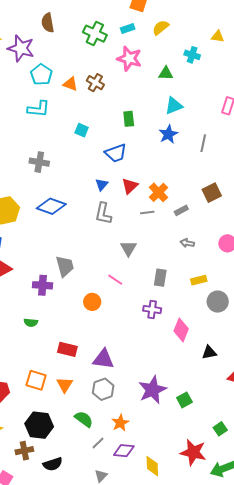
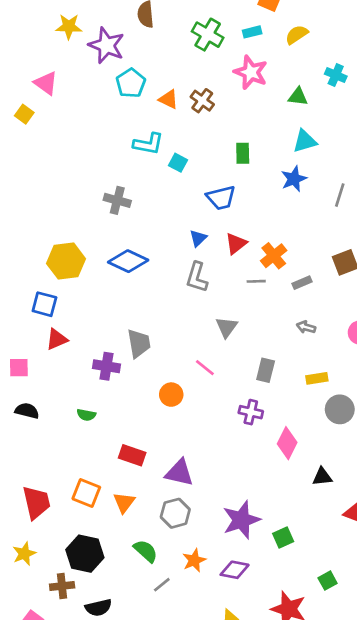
cyan L-shape: (38, 109) -> (148, 144), moved
purple diamond: (124, 451) -> (235, 570), moved

